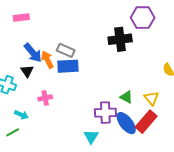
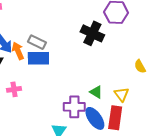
black cross: (120, 39) -> (92, 33), turned 30
red rectangle: (146, 122) -> (115, 118), turned -35

